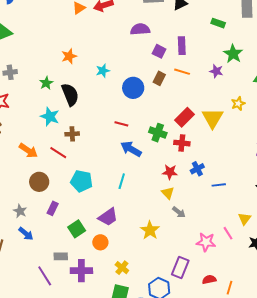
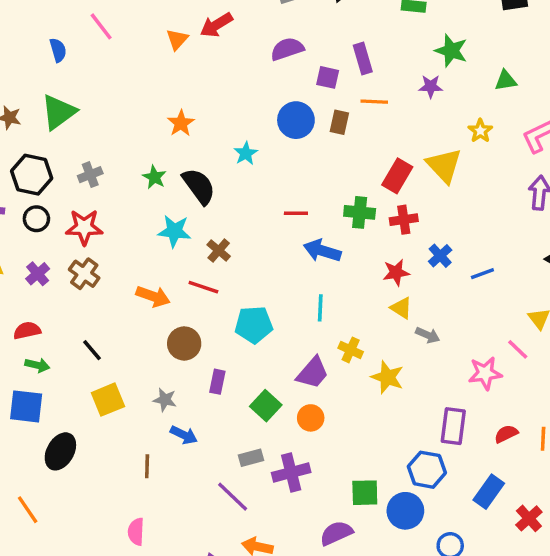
cyan star: (103, 71) -> (246, 153), moved
blue circle: (133, 88) -> (296, 120), moved
brown cross: (72, 134) -> (219, 250), turned -32
yellow cross: (122, 268) -> (351, 350), moved

